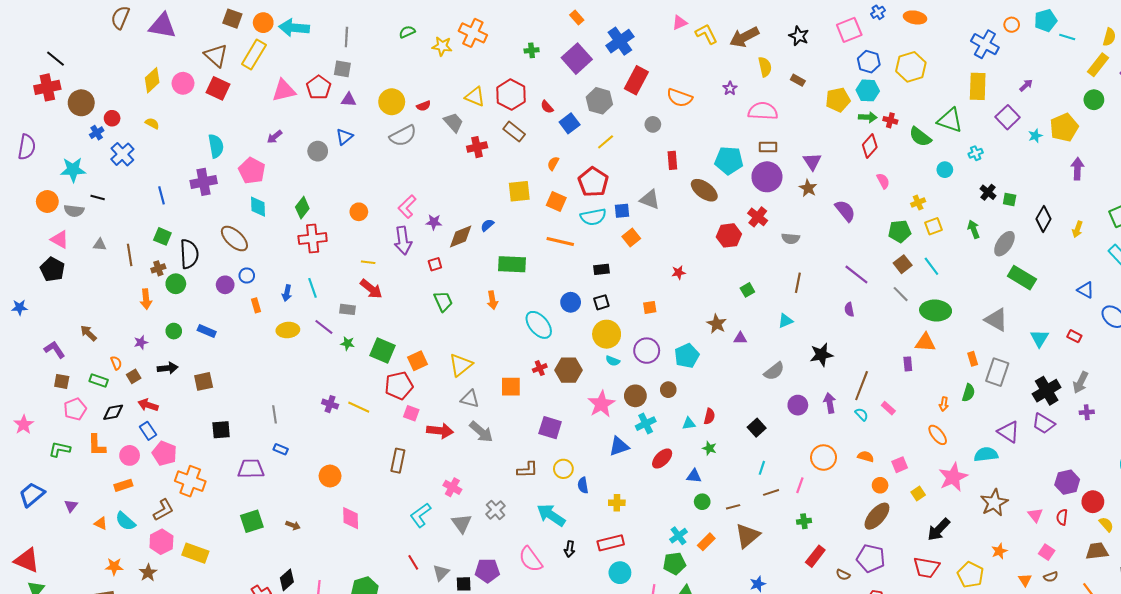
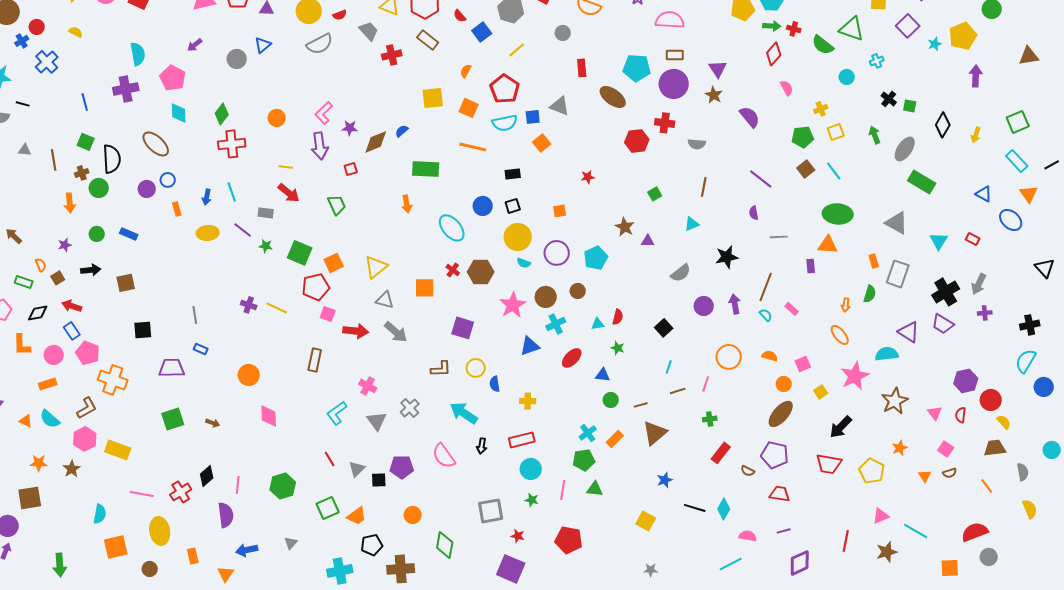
red cross: (758, 217) -> (665, 123), turned -30
gray line: (901, 294) -> (779, 237), moved, turned -48
green trapezoid: (443, 301) -> (337, 205), moved
red cross: (540, 368) -> (453, 270), turned -32

